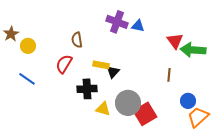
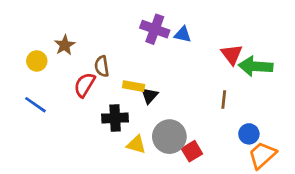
brown star: (11, 34) -> (65, 45), moved
brown semicircle: (77, 40) -> (102, 66), moved
red square: (145, 114) -> (192, 151), size x0.7

